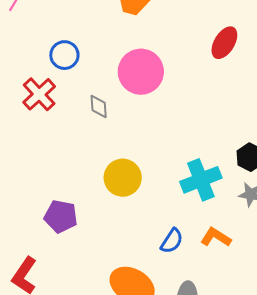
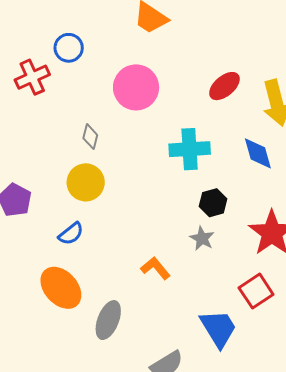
gray diamond: (99, 106) -> (90, 137), moved
cyan cross: (201, 180) -> (190, 149), moved
blue semicircle: (172, 241) -> (71, 234), moved

